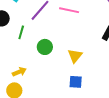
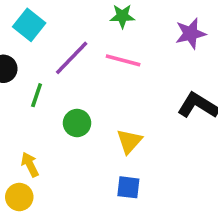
yellow arrow: (19, 72) -> (30, 165), turned -96

